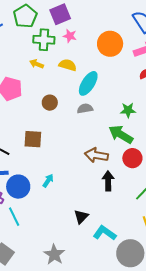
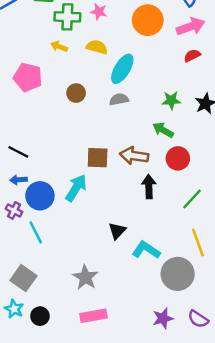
green arrow: (121, 134) -> (163, 130), size x0.7
brown square: (33, 139) -> (98, 158), moved
cyan arrow: (48, 181) -> (76, 188), size x1.6

